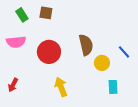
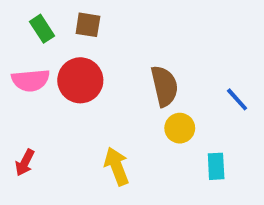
red circle: (49, 52) -> (80, 80), moved
yellow circle: (102, 63) -> (180, 128), moved

